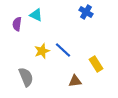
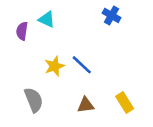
yellow rectangle: (96, 64) -> (125, 102), moved
brown triangle: (75, 81) -> (86, 105), moved

